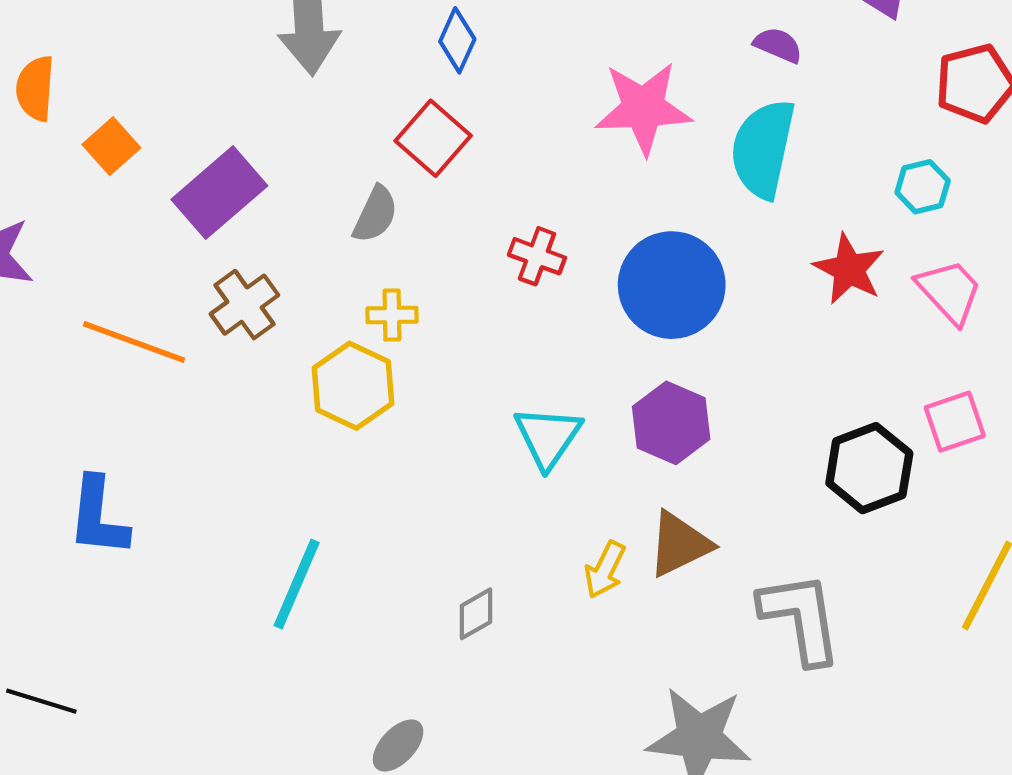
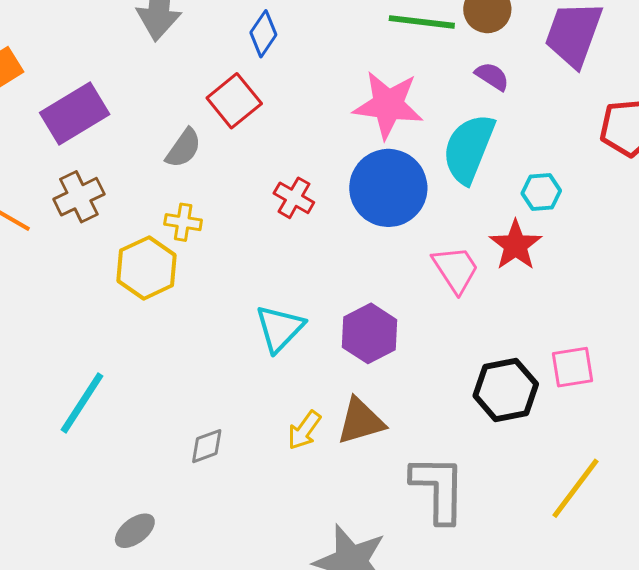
cyan hexagon: (923, 187) -> (541, 192), moved
blue circle: (672, 285) -> (388, 188), moved
pink trapezoid: (949, 292) -> (456, 269), moved

